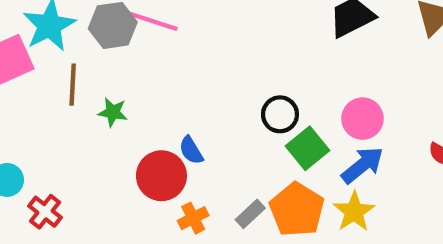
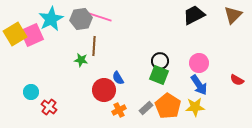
brown line: (73, 85) -> (94, 46), moved
green square: (307, 148) -> (159, 75), moved, turned -30
blue arrow: (362, 165) -> (199, 85), turned 95
yellow star: (354, 212) -> (195, 107), turned 30

